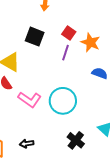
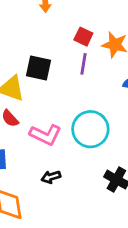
black square: (35, 37) -> (39, 68), moved
black arrow: (27, 144) -> (51, 177), moved

